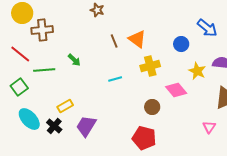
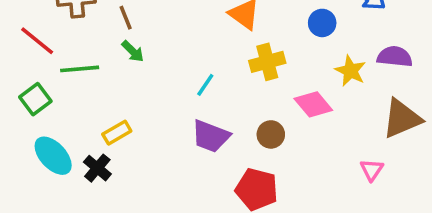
brown line: (114, 41) -> (126, 18), moved
cyan line: (115, 79) -> (205, 85), turned -40
purple trapezoid: (86, 126) -> (211, 136), moved, turned -100

